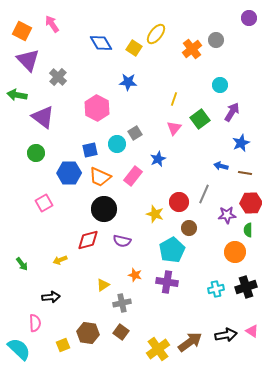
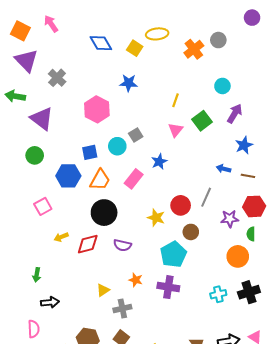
yellow ellipse: (156, 34) -> (157, 34), turned 45
orange trapezoid: (100, 177) -> (100, 180), turned -85
yellow arrow: (60, 260) -> (61, 237), moved
green arrow: (22, 264) -> (37, 275), moved, turned 48

